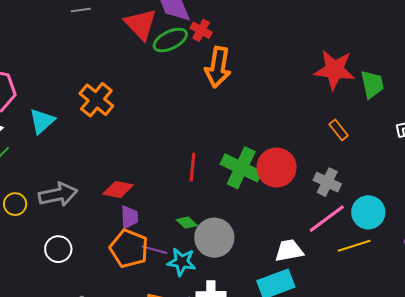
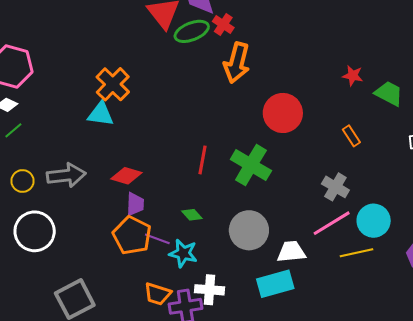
red star: (335, 70) -> (353, 76), size x0.5
green trapezoid: (372, 84) -> (389, 93), turned -56
cyan triangle: (42, 121) -> (101, 114), moved, turned 44
red circle: (277, 168) -> (283, 113), moved
gray circle: (214, 238) -> (249, 230), moved
white circle: (58, 249) -> (35, 231), moved, size x1.5

